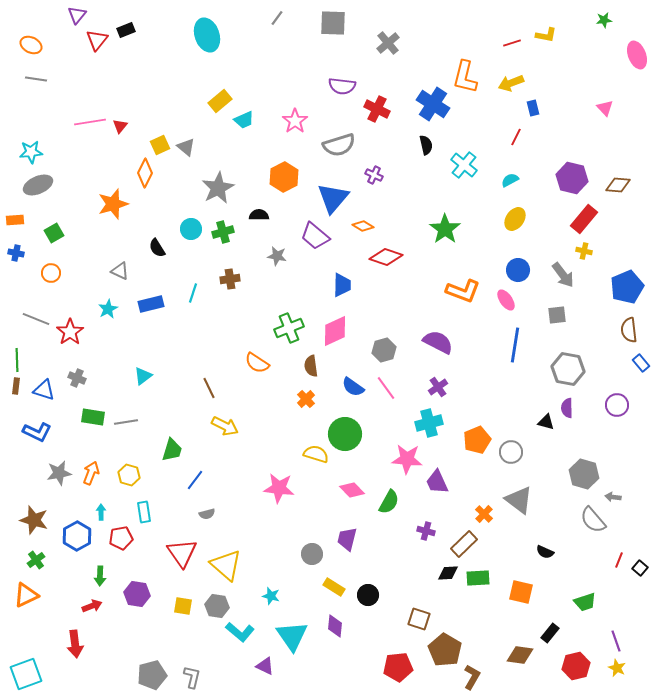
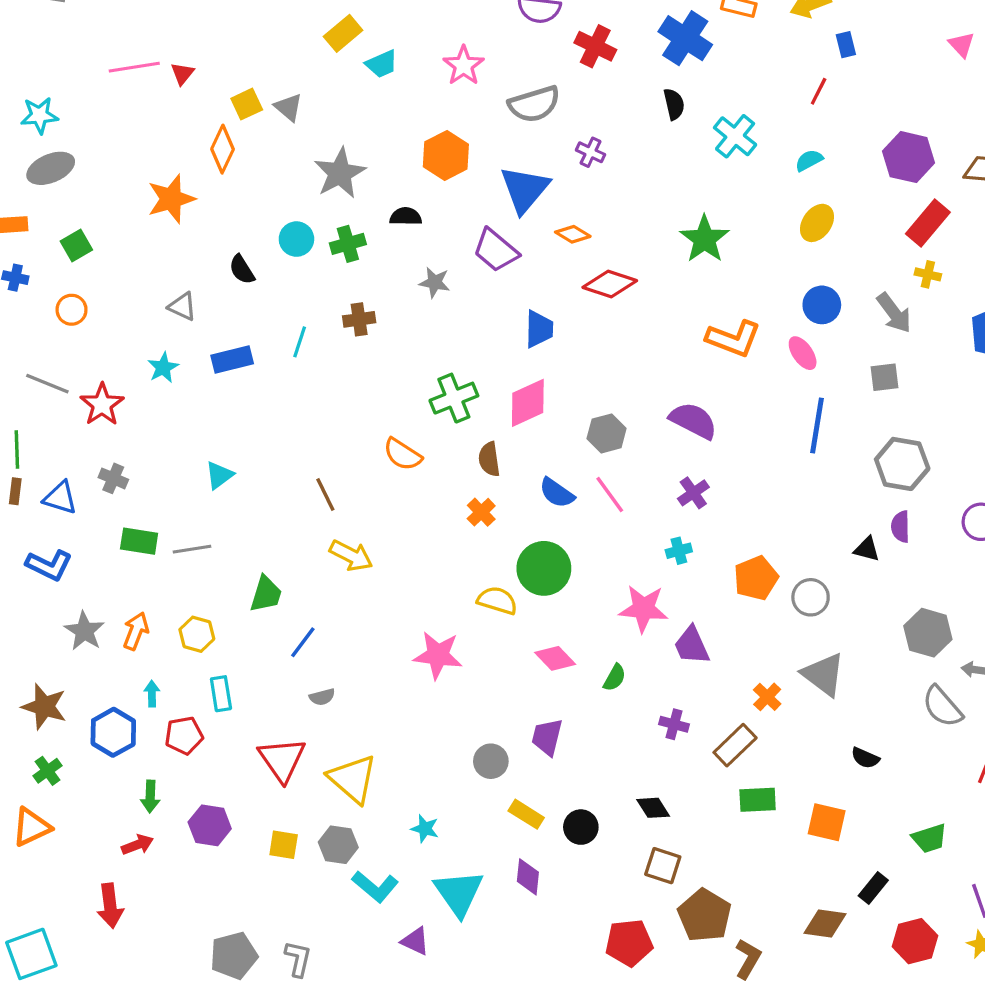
cyan cross: (429, 423) -> (679, 551), size x0.6
gray star: (59, 473) -> (84, 631), turned -30
green semicircle: (389, 502) -> (615, 678), size x0.7
black diamond: (448, 573) -> (653, 808), moved, turned 60

